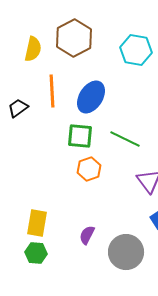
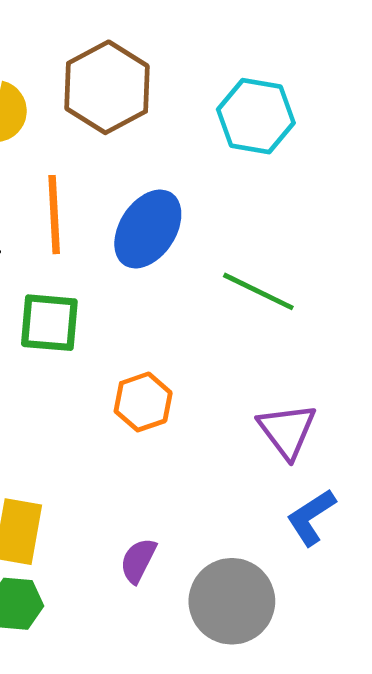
green square: (80, 136) -> (49, 323), moved
green line: (125, 139) -> (258, 291), moved

